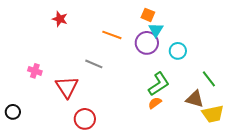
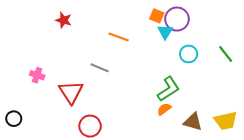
purple circle: (147, 43) -> (177, 19), moved
green line: (209, 79) -> (226, 54), moved
brown triangle: (195, 99) -> (193, 122), moved

